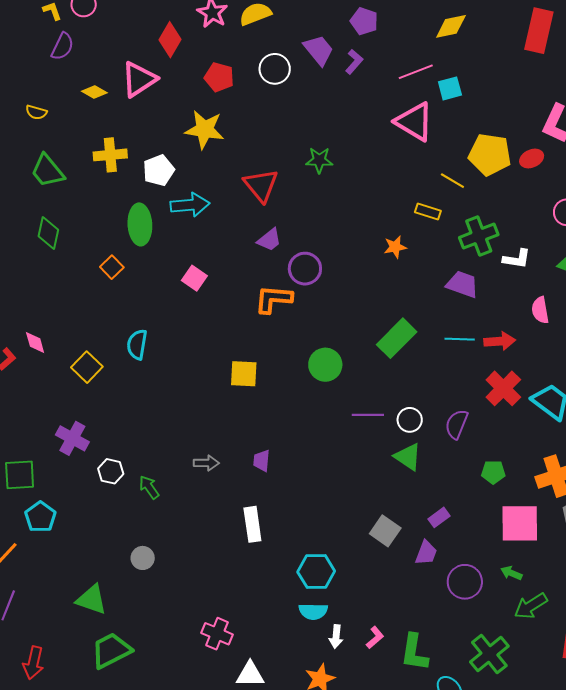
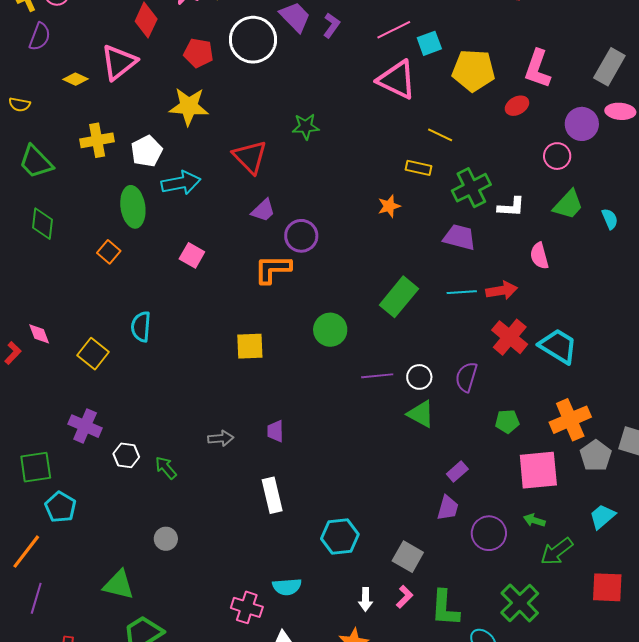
white circle: (275, 69) -> (253, 40), size x1.5
yellow pentagon: (490, 154) -> (473, 70), moved
gray square: (385, 531) -> (408, 557), moved
cyan semicircle: (313, 611) -> (287, 587), moved

